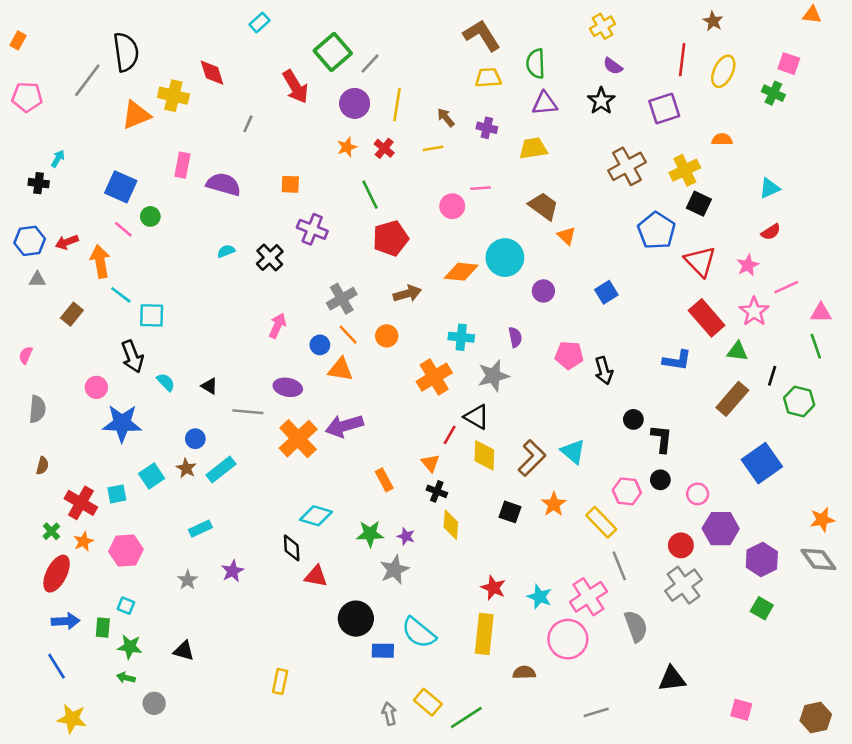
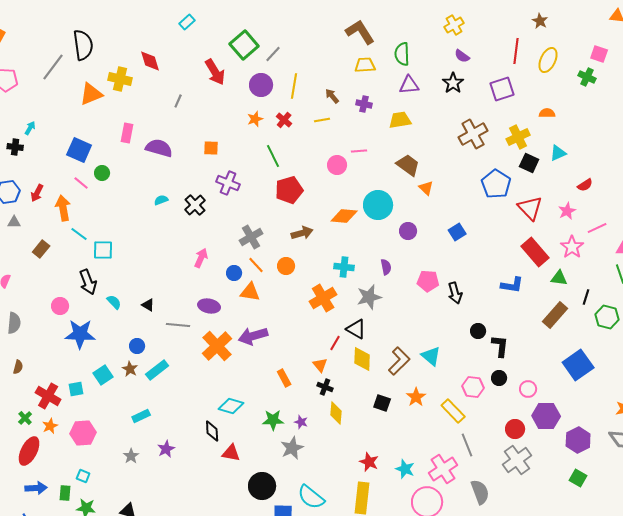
cyan triangle: (770, 188) -> (558, 153), moved
red arrow: (67, 242) -> (37, 193), turned -42

